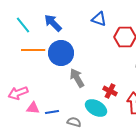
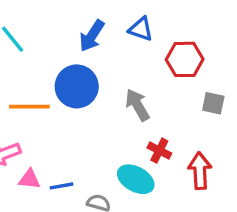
blue arrow: (53, 23) -> (92, 36), moved, turned -102
orange line: (33, 50) -> (29, 107), moved
gray arrow: (77, 78) -> (137, 105), moved

